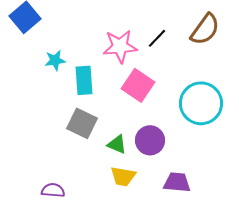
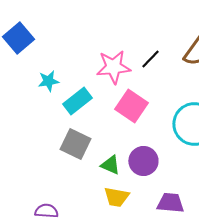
cyan rectangle: (84, 80) -> (77, 101), turned 56

